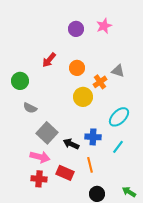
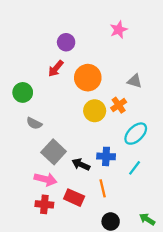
purple circle: (76, 29) -> (66, 42), moved
orange circle: (77, 68) -> (88, 78), size x1.5
orange cross: (100, 82) -> (119, 105), moved

